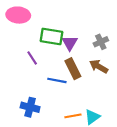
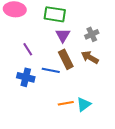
green rectangle: (51, 36) -> (55, 14), moved
blue cross: (30, 107) -> (26, 77), moved

